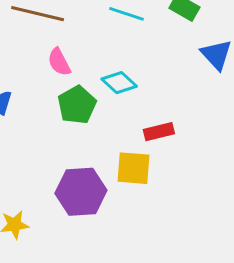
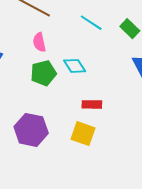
yellow square: (134, 168) -> (83, 134), moved

